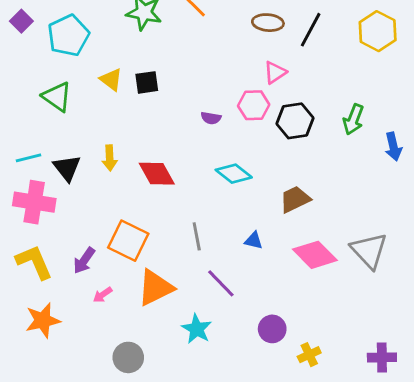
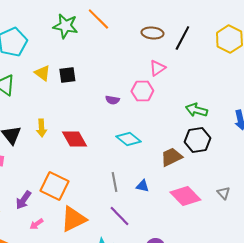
green arrow: (353, 119) -> (196, 110), moved, turned 85
black hexagon: (295, 121) -> (197, 140), moved
gray line: (197, 236) -> (114, 182), moved
gray triangle: (369, 251) -> (223, 193), size x0.5

